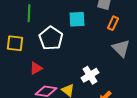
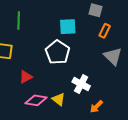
white pentagon: (51, 38) -> (58, 52), moved
white cross: (90, 75) -> (81, 84), turned -30

